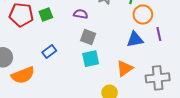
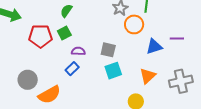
purple semicircle: (81, 14) -> (78, 51), moved
orange circle: (143, 14) -> (134, 24), moved
purple line: (159, 34) -> (177, 38), turned -72

